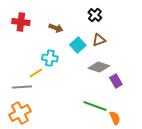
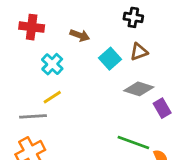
black cross: (95, 15) -> (133, 17), turned -32
cyan cross: (50, 58) -> (52, 64), moved, turned 35

